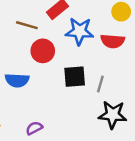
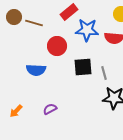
brown line: (27, 25) -> (34, 23), moved
gray line: (100, 84) -> (104, 73), turned -32

